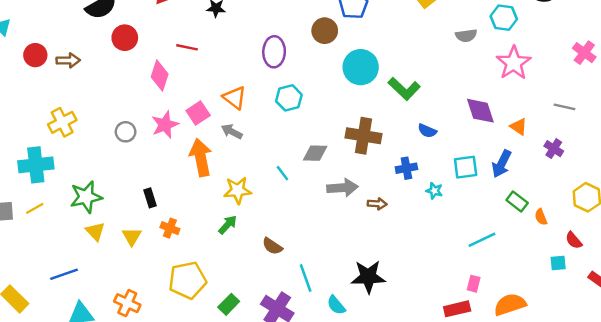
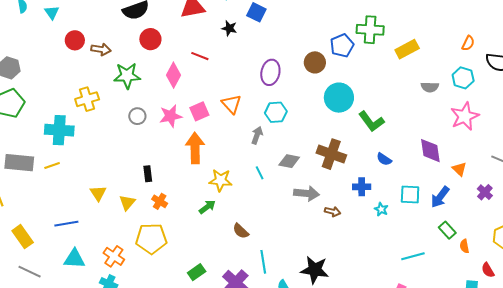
gray arrow: (232, 132) -> (257, 135), moved, turned 72
green star: (86, 197) -> (127, 76), moved
yellow pentagon: (187, 280) -> (151, 239), moved

